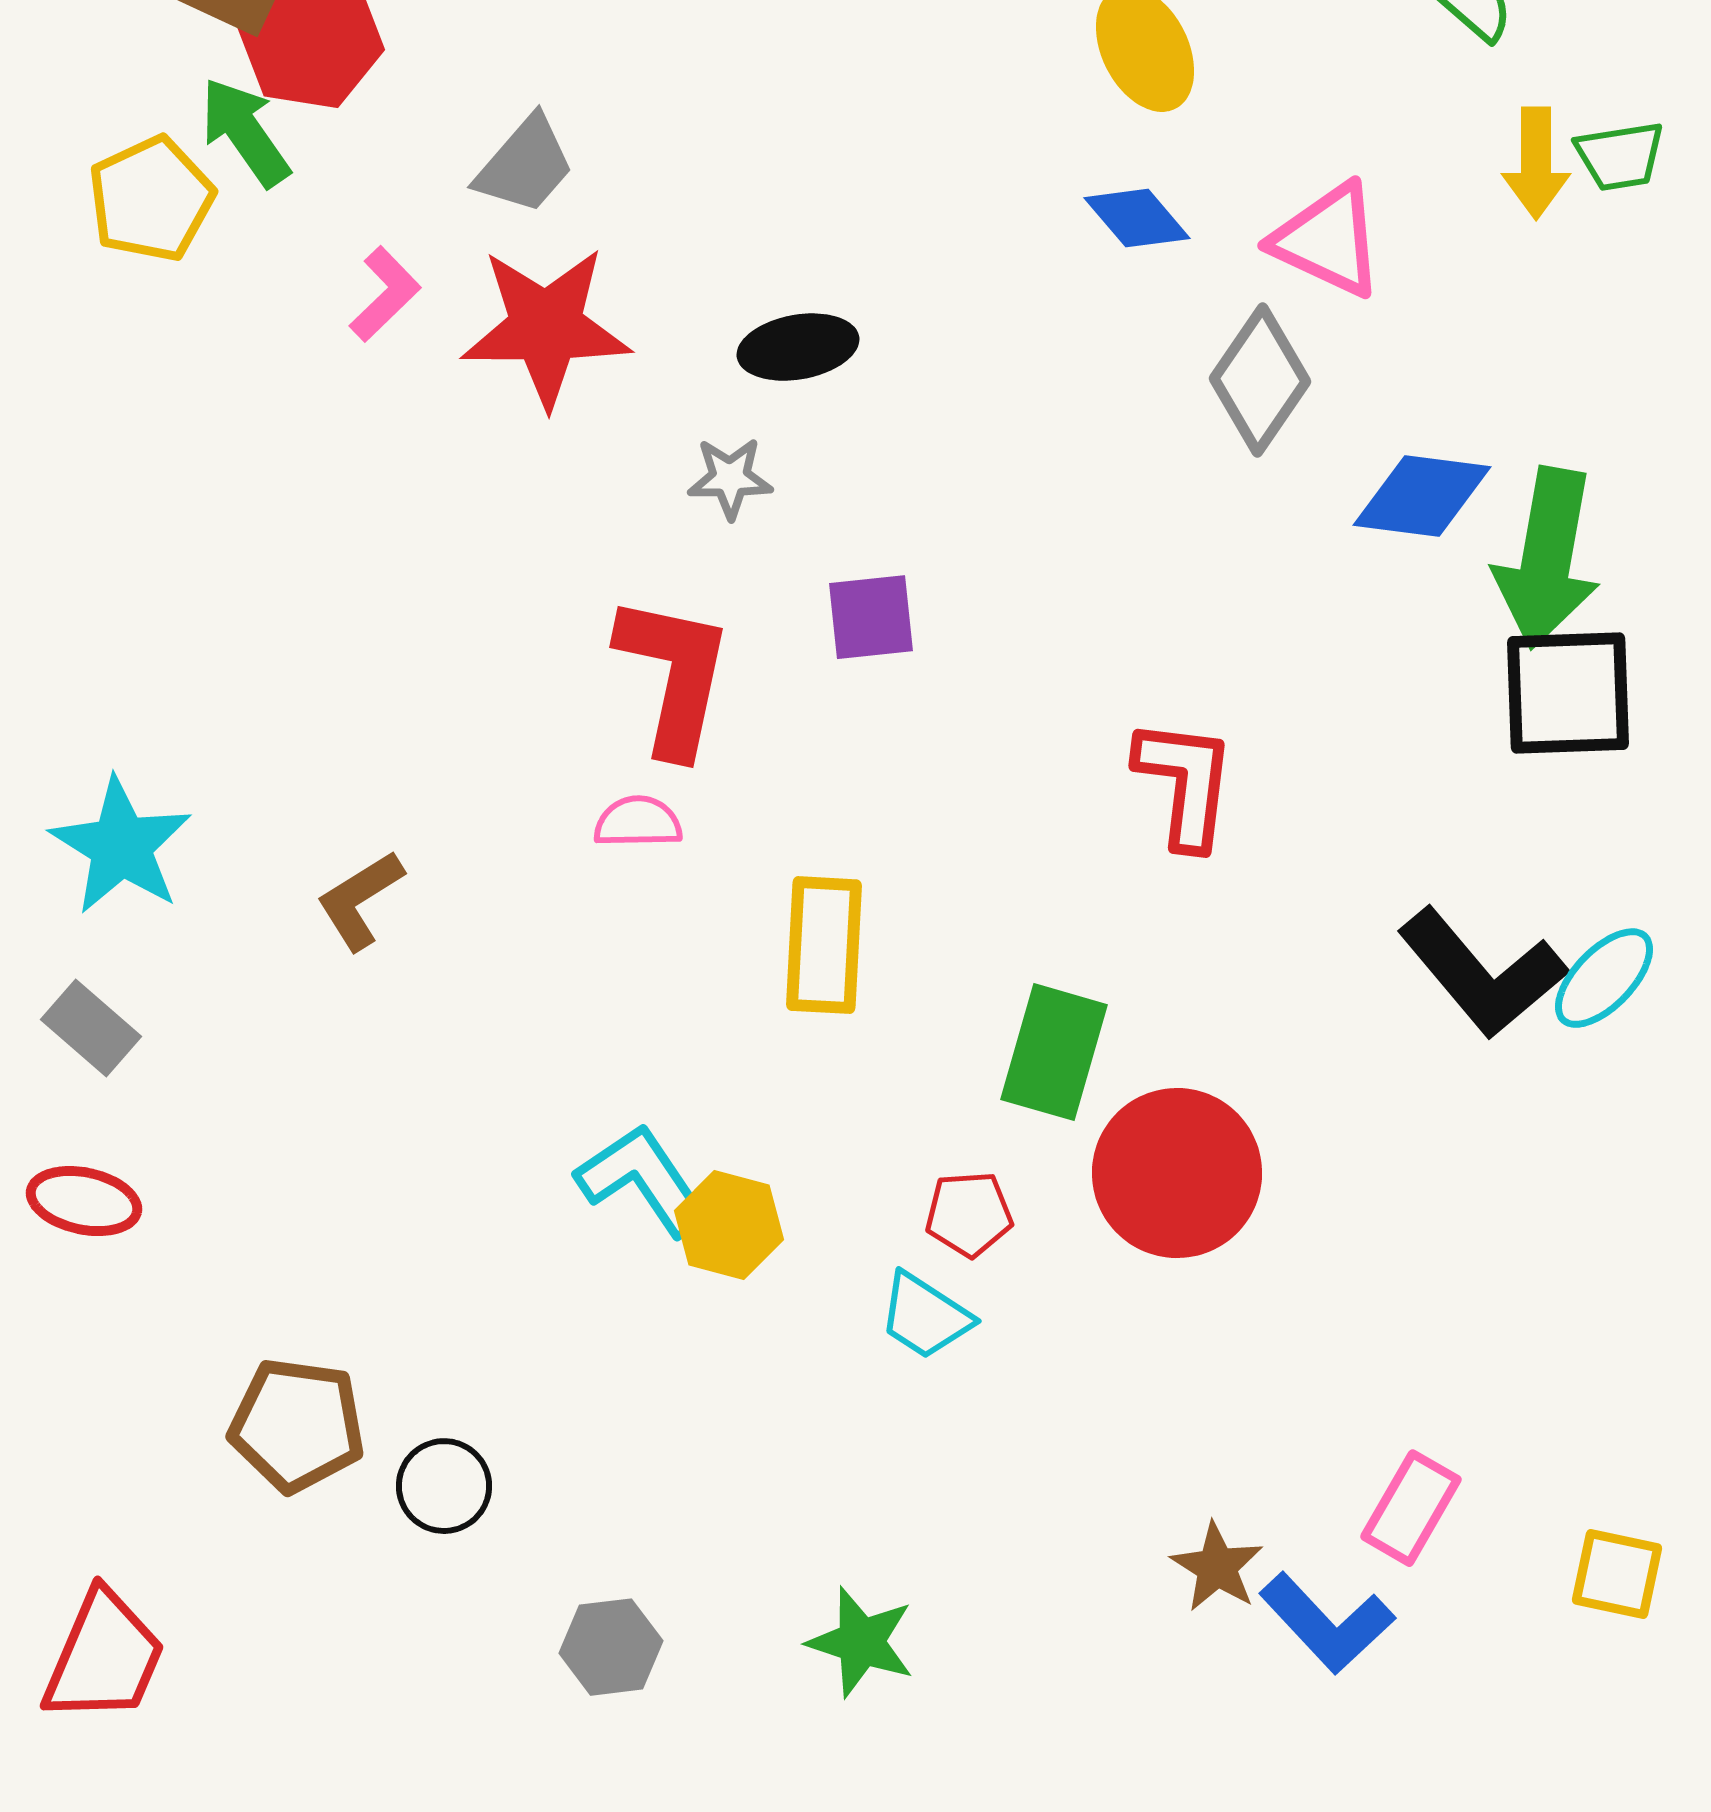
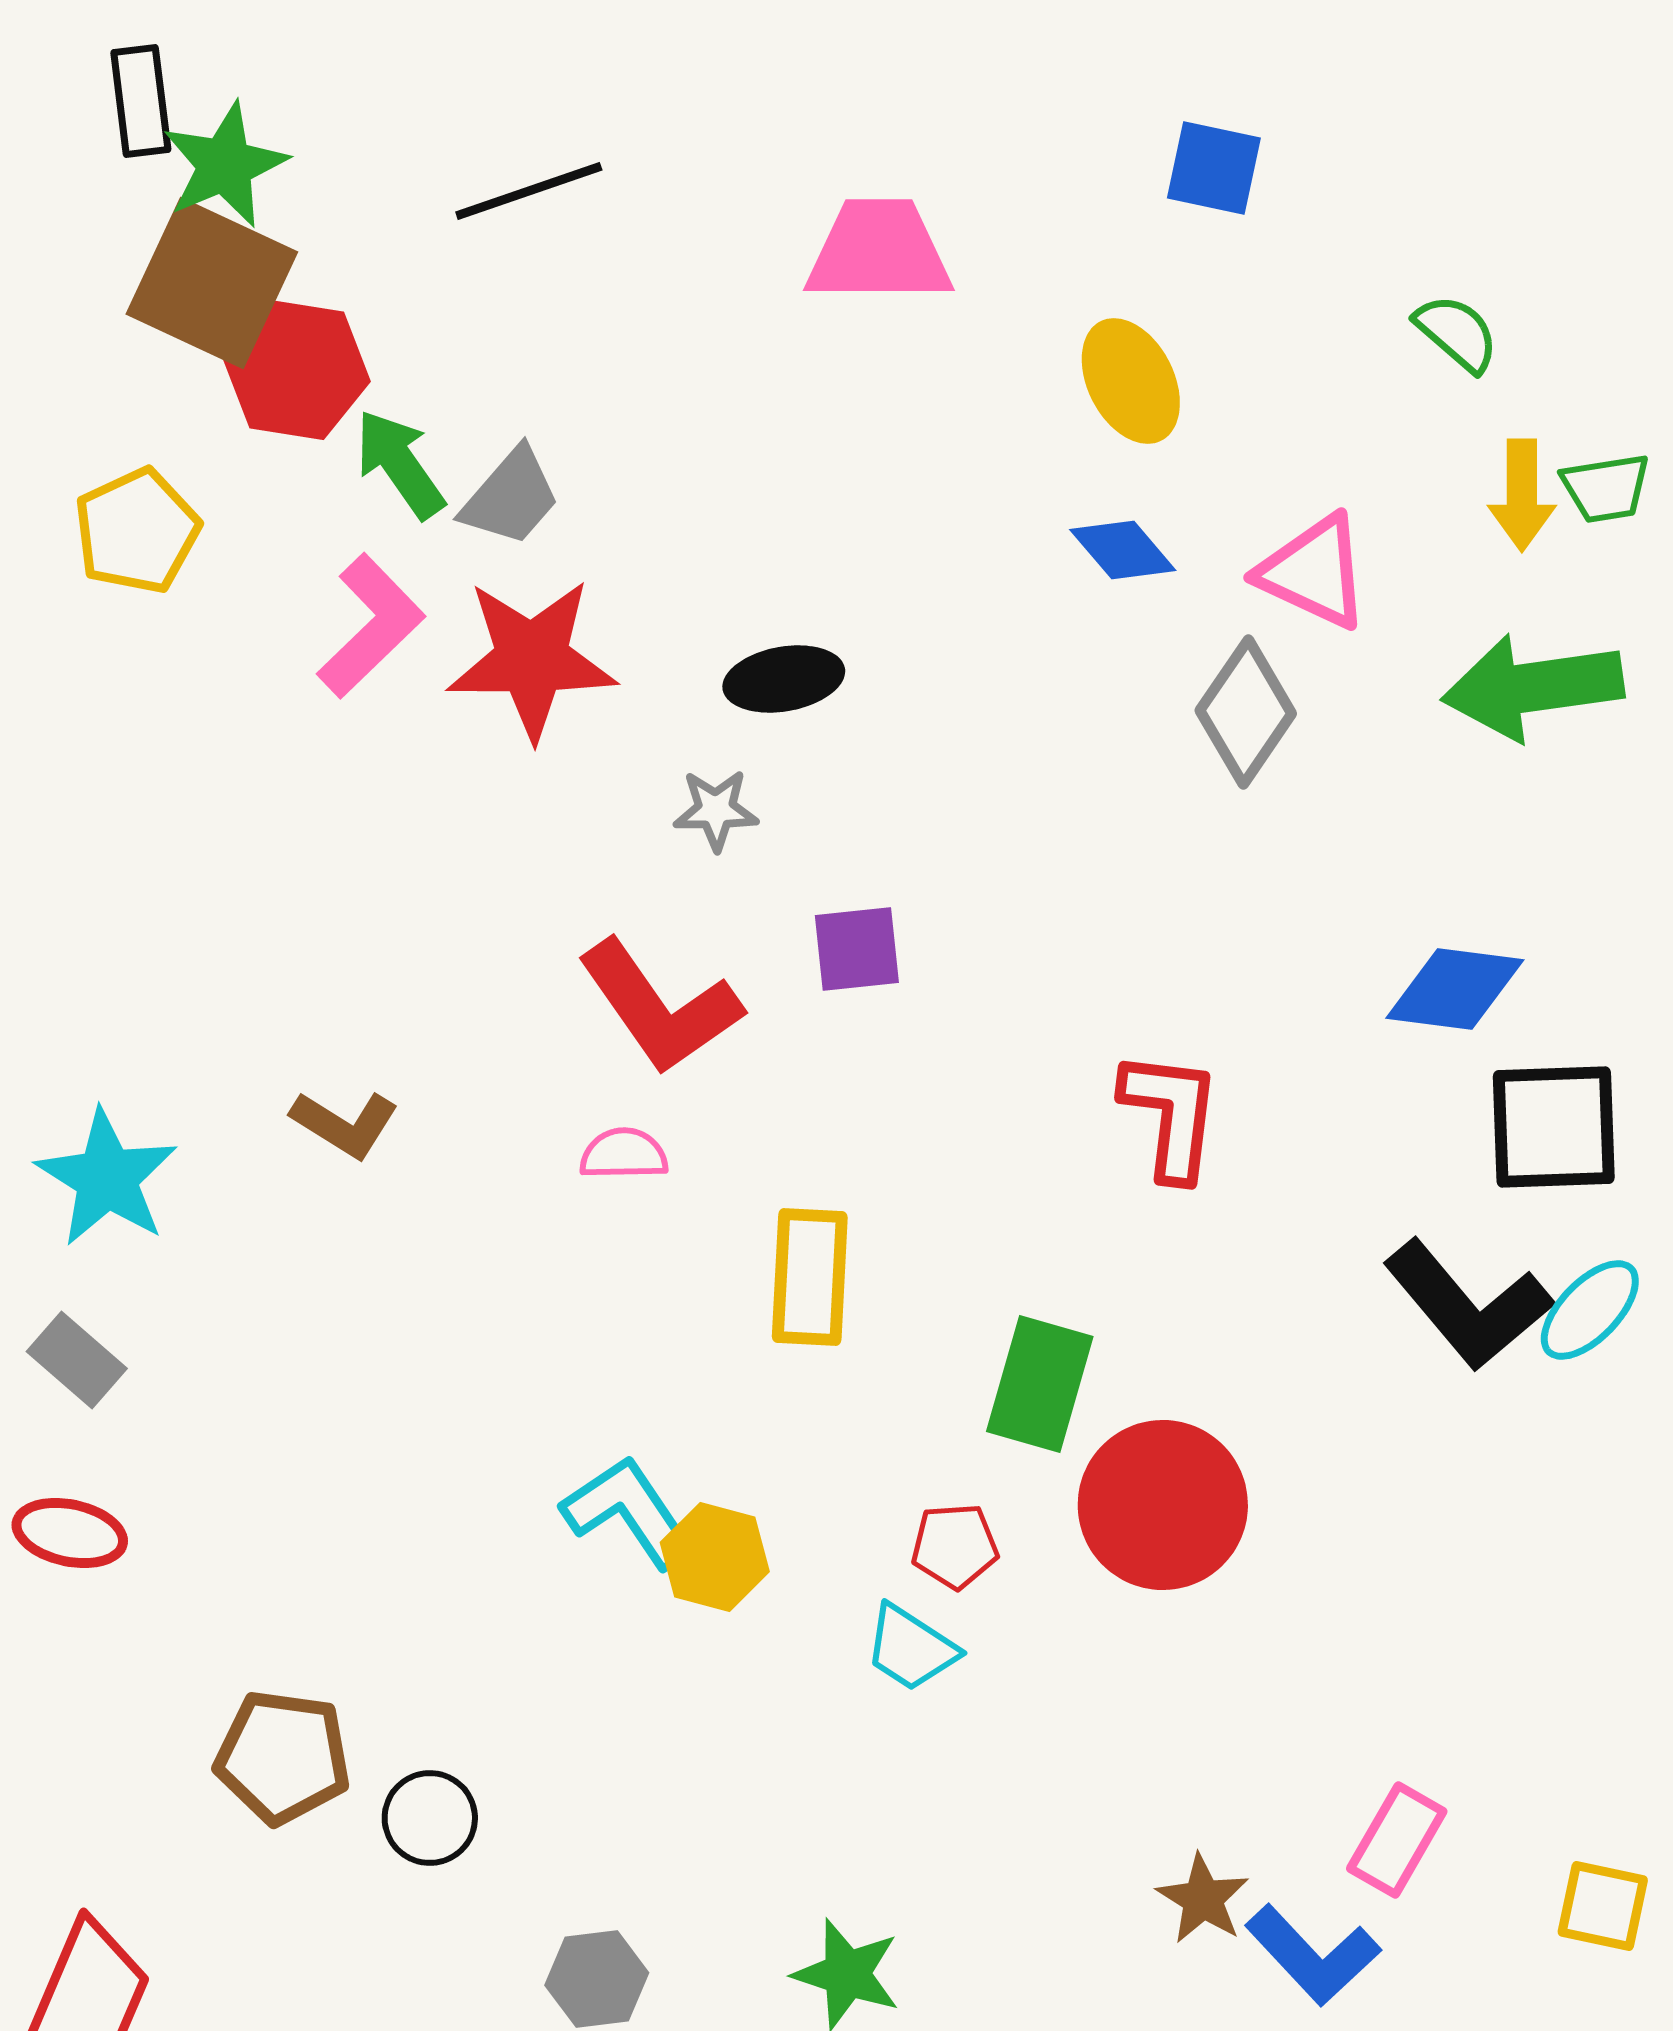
green arrow: (245, 132) -> (400, 464), moved
pink L-shape: (385, 294) -> (371, 626), size x1.5
blue diamond: (1422, 496) -> (1455, 989), moved
green arrow: (1547, 558) -> (1533, 687), moved, turned 72
red L-shape: (674, 675) -> (660, 1007), turned 133
black square: (1568, 693) -> (1554, 1127), moved
brown L-shape: (360, 900) -> (345, 1124), moved, turned -116

